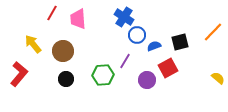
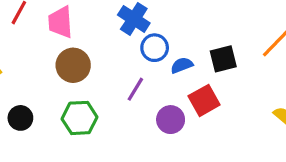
brown circle: (63, 51) -> (73, 65), moved
green hexagon: (103, 75) -> (80, 118), moved
black circle: (66, 79) -> (20, 118), moved

